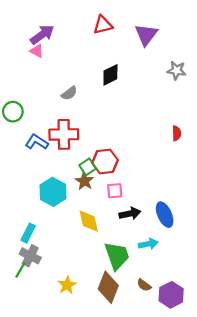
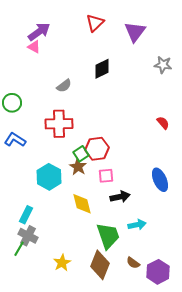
red triangle: (103, 25) -> (95, 23), turned -30
red semicircle: (177, 133) -> (163, 123), turned -40
blue L-shape: (37, 142) -> (15, 140), moved
blue ellipse: (165, 215) -> (160, 180), moved

